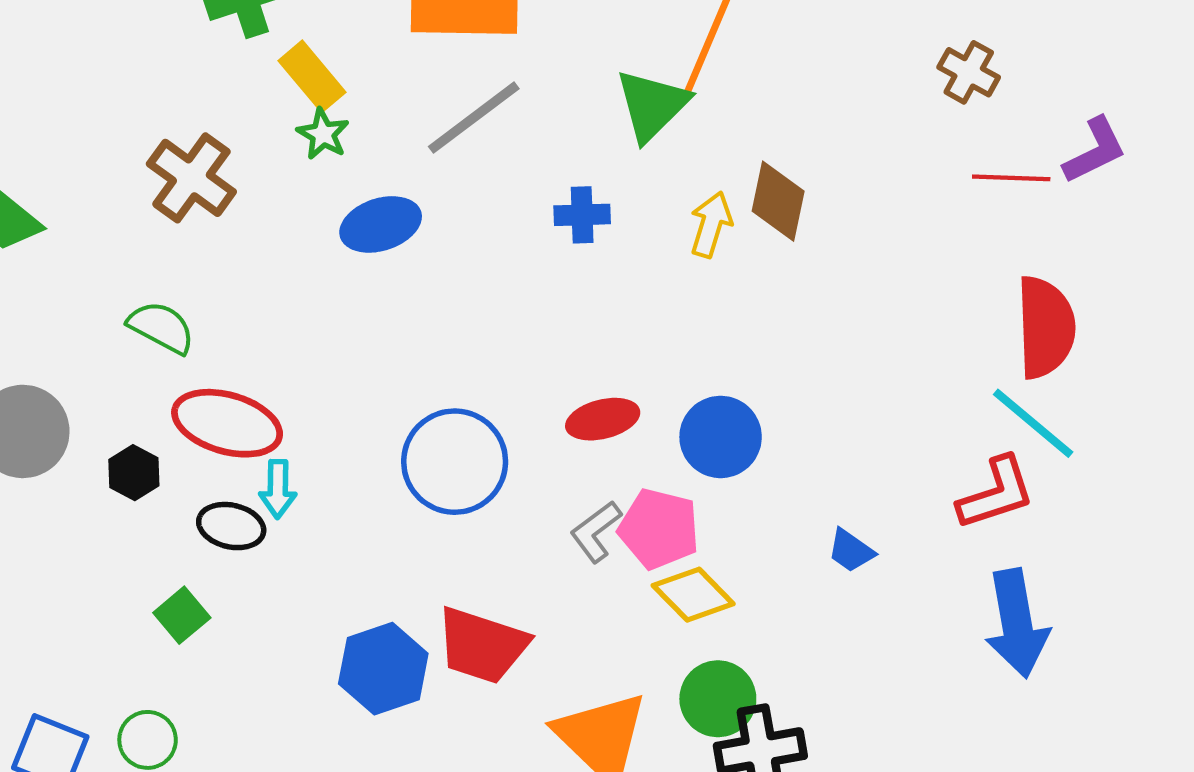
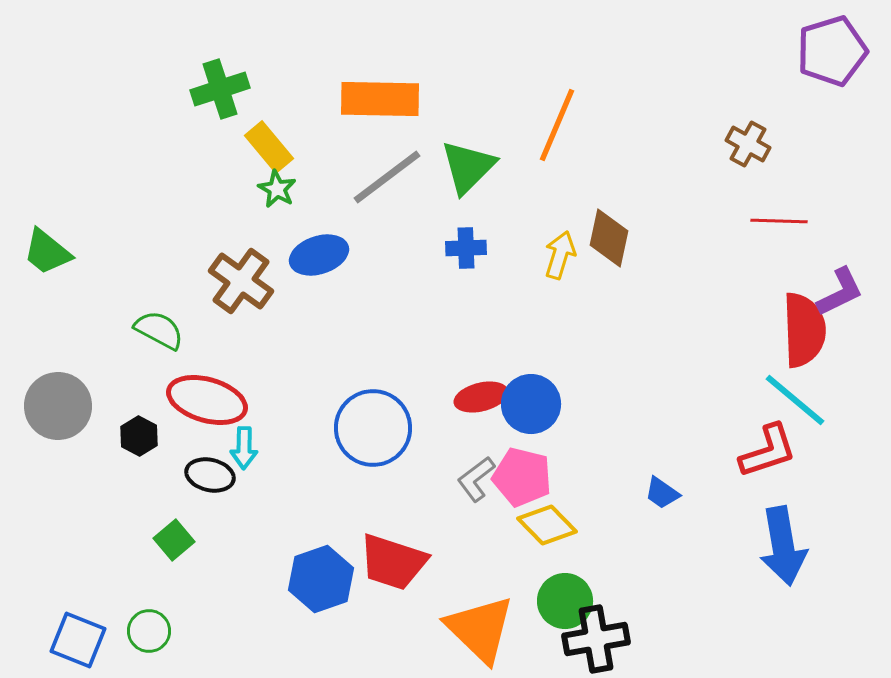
green triangle: (652, 105) -> (468, 167), moved
purple L-shape: (1095, 150) -> (840, 292), moved
brown cross: (191, 178) -> (241, 281), moved
blue circle: (721, 437) -> (531, 404), moved

